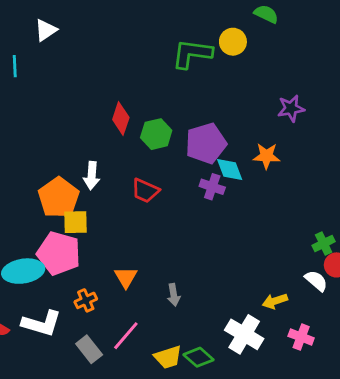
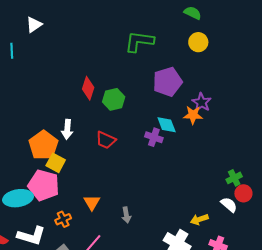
yellow circle: (233, 42) -> (198, 42), moved
purple star: (291, 108) -> (202, 102), moved, turned -30
purple pentagon: (206, 143) -> (167, 82), moved
yellow square: (76, 222) -> (56, 163), turned 30

